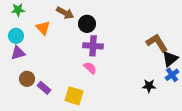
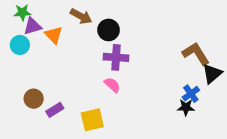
purple triangle: (18, 53) -> (32, 26), moved
blue cross: (172, 75) -> (191, 94), moved
purple rectangle: (44, 88) -> (55, 110), turned -72
yellow square: (74, 96) -> (92, 120), turned -30

